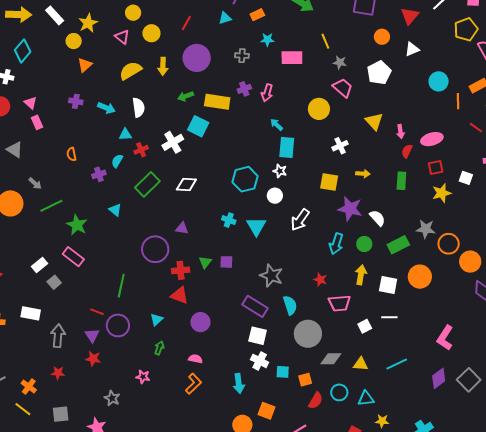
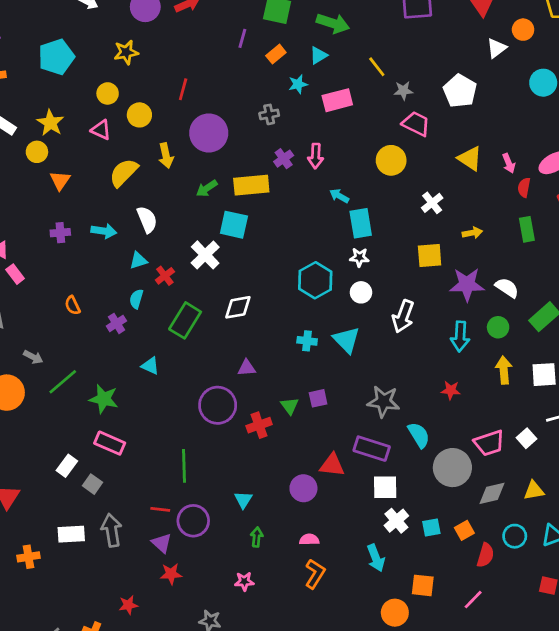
cyan triangle: (225, 18) -> (319, 55), moved
orange circle: (382, 37) -> (523, 30), moved
red triangle: (180, 295) -> (332, 465), moved
pink trapezoid: (339, 303) -> (489, 443), moved
gray arrow: (58, 336) -> (112, 530), moved
white cross: (260, 361) -> (396, 521), turned 36

